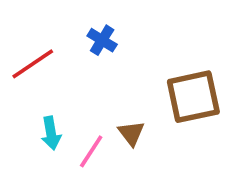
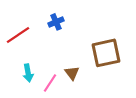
blue cross: (102, 40) -> (56, 22), turned 35

